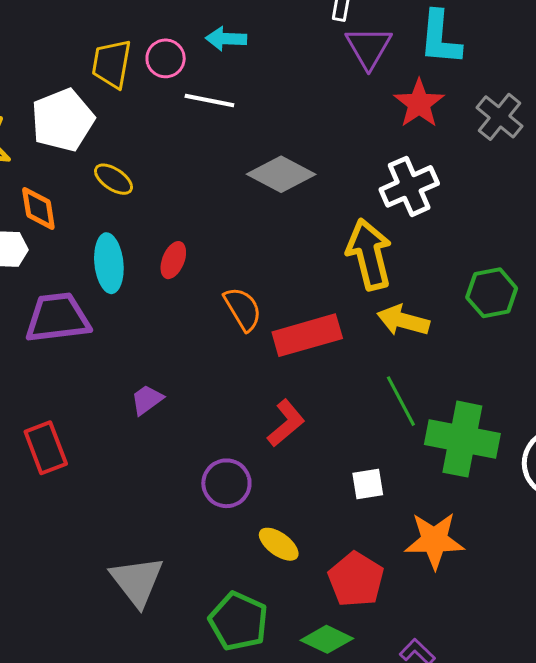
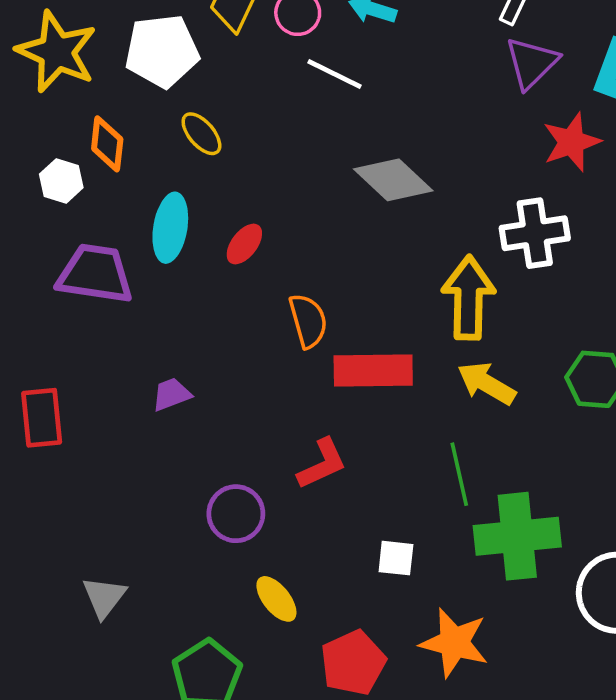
green cross: (462, 439) -> (517, 536), turned -32
gray triangle: (137, 581) -> (104, 597), size x0.7

